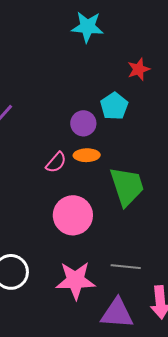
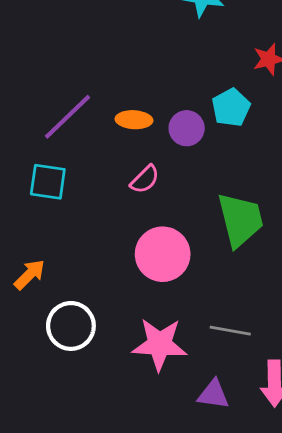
orange ellipse: (87, 155) -> (134, 120), moved
purple triangle: (117, 313) -> (213, 394), size x0.7

